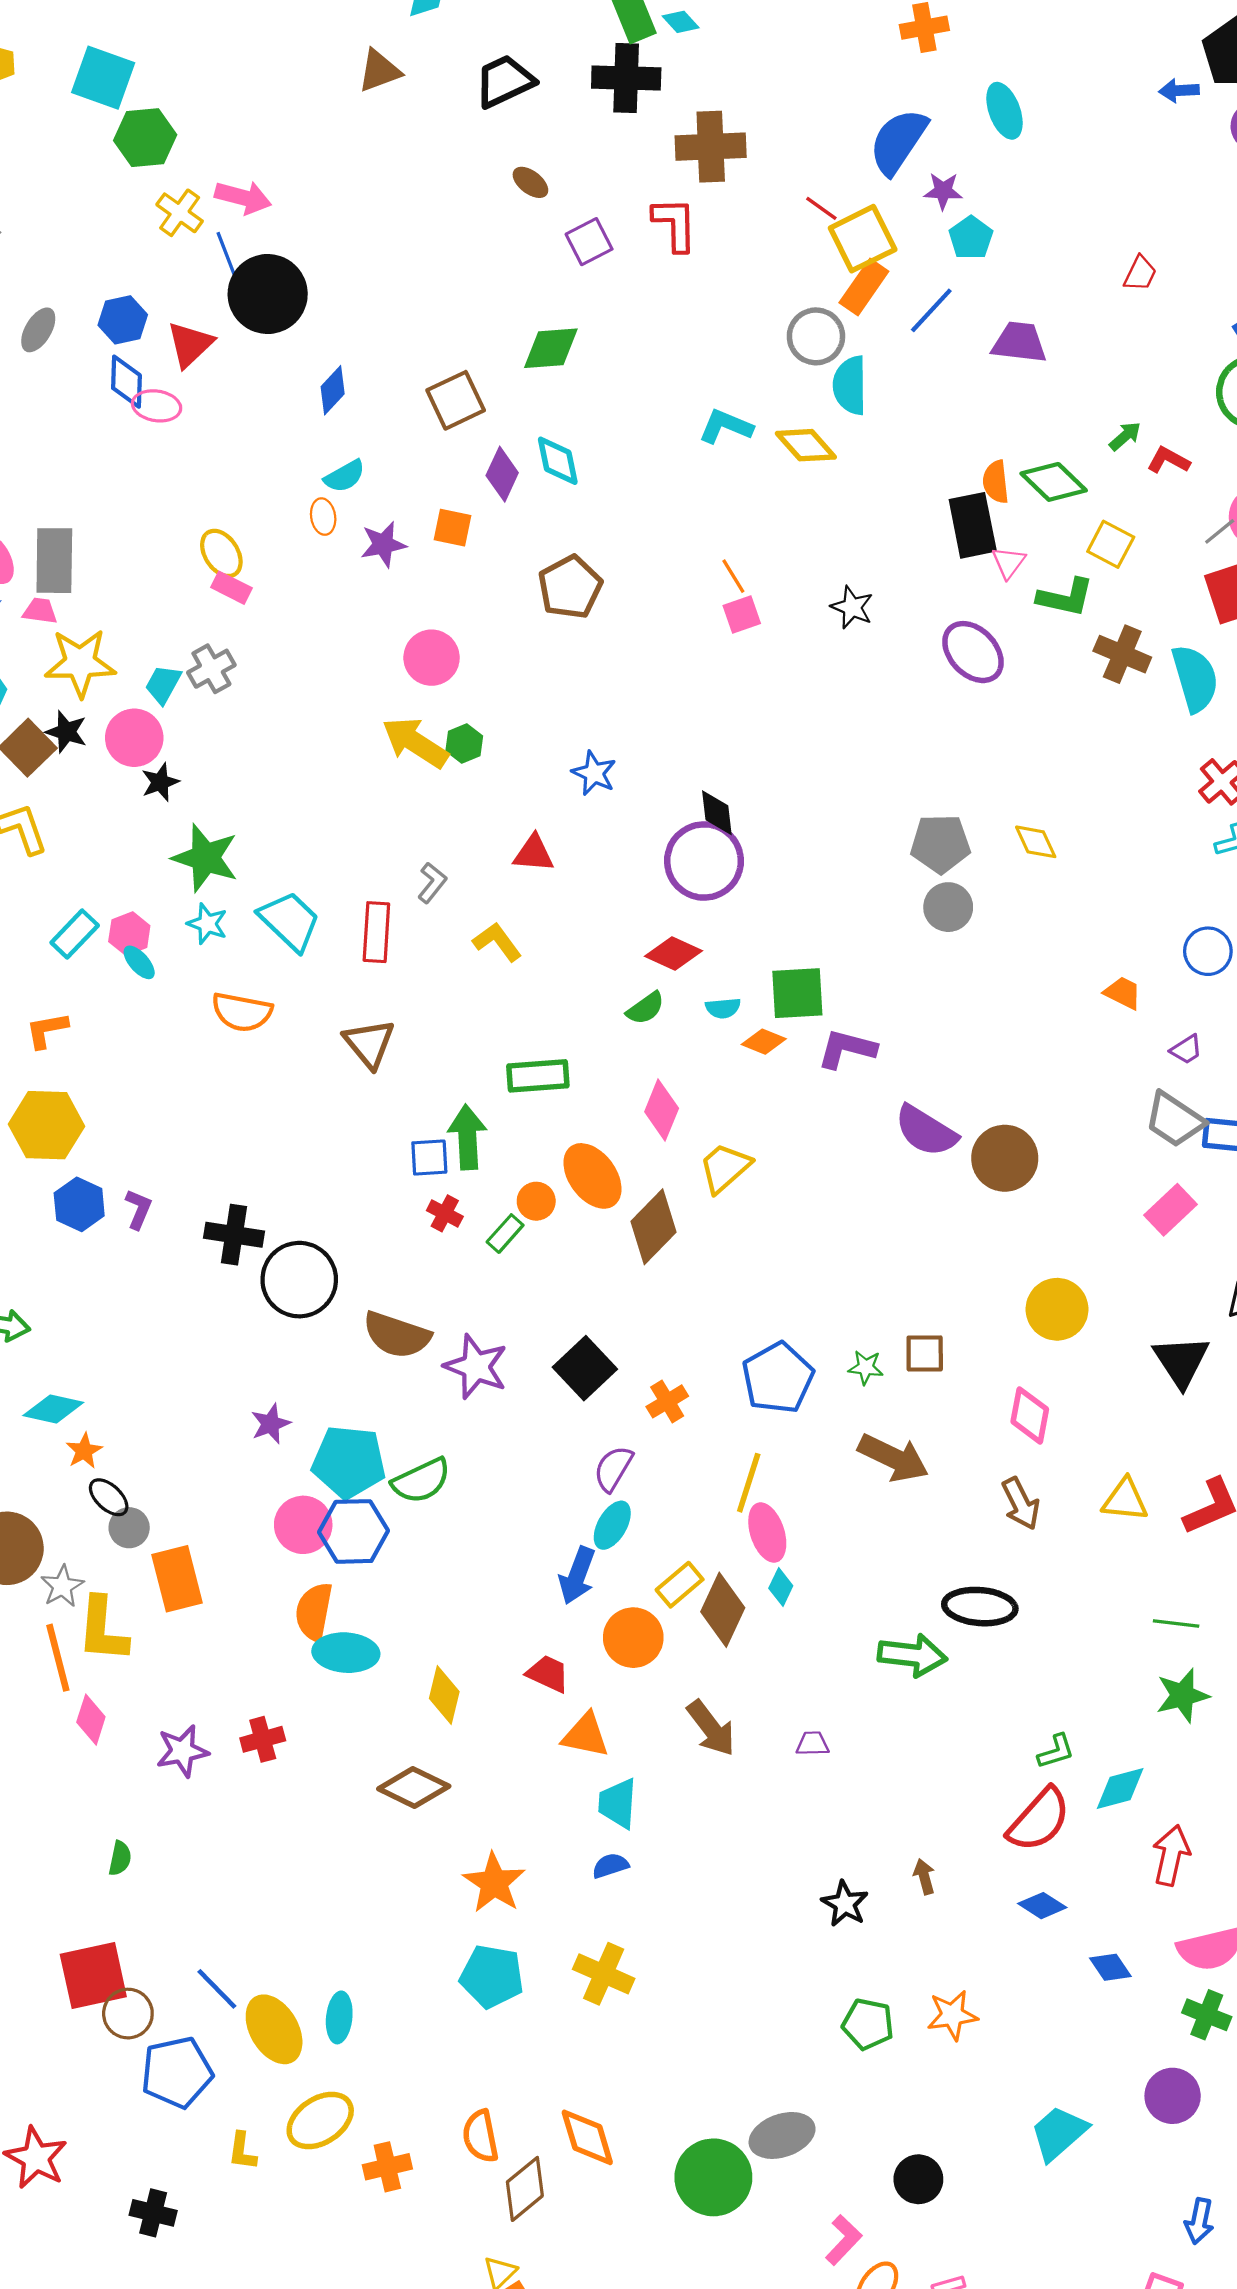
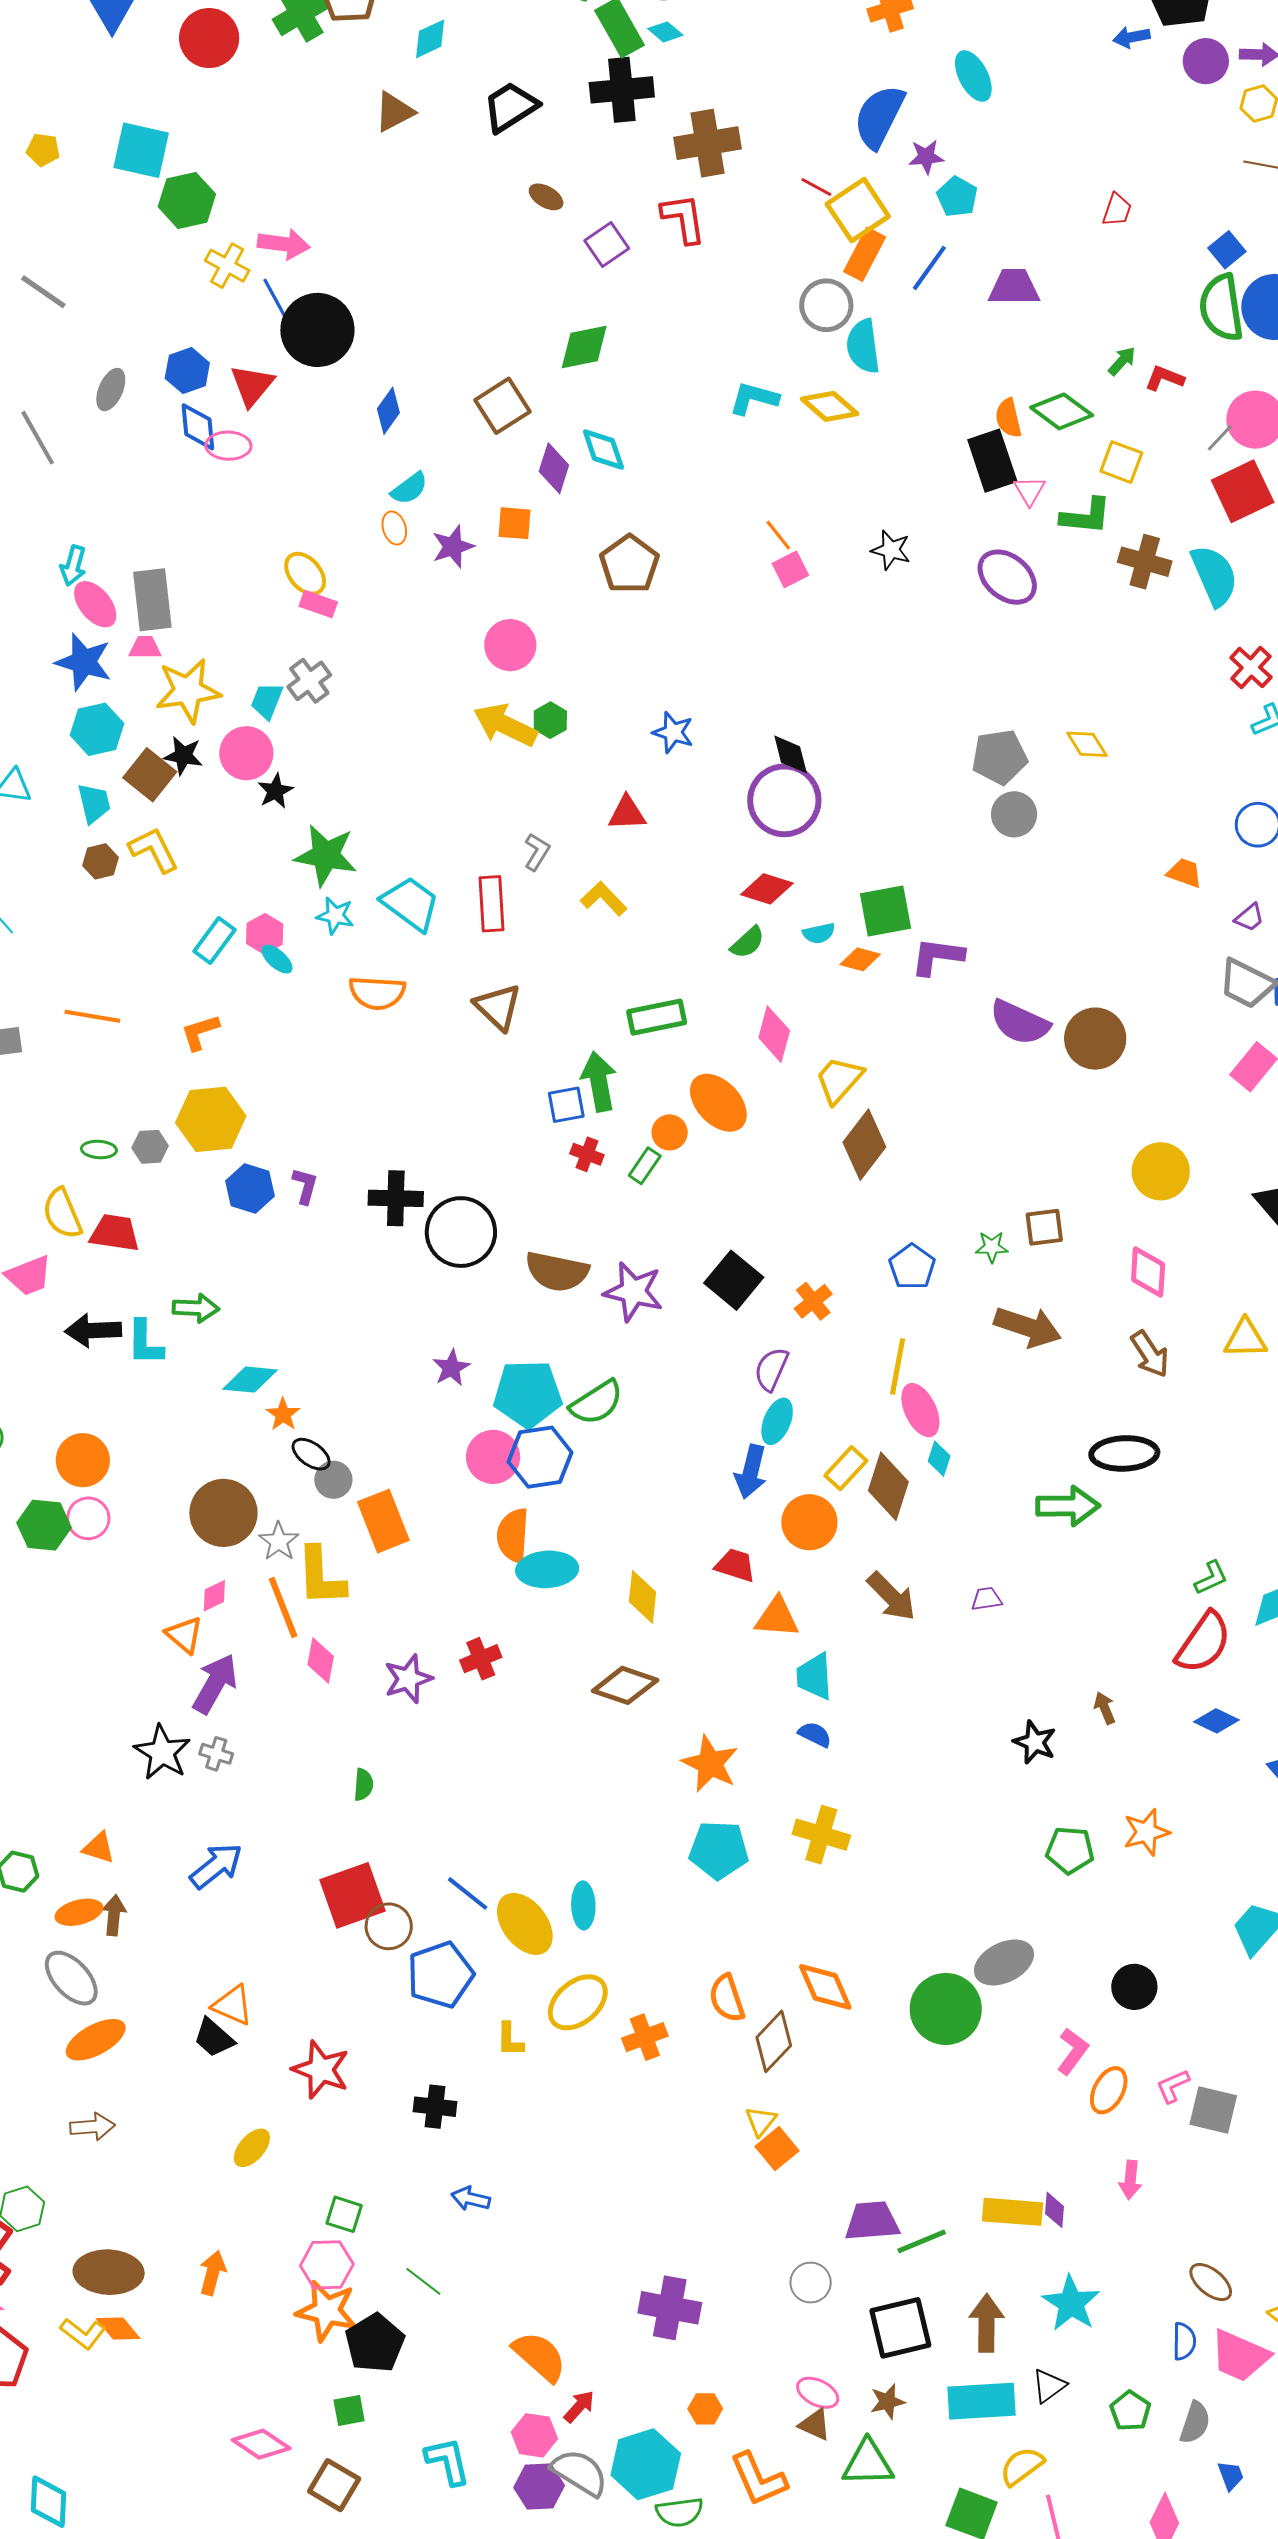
brown diamond: (654, 1227) -> (864, 1145), moved
blue pentagon: (778, 1378) -> (912, 1267), size x0.7
blue semicircle: (610, 1866) -> (815, 1734), turned 52

